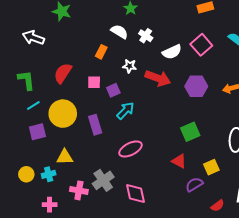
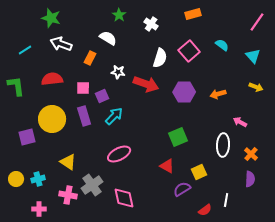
white cross: (146, 36) -> (151, 24), moved
white arrow: (33, 38) -> (61, 44), moved
white semicircle: (172, 52) -> (160, 58), turned -48
red semicircle: (63, 73) -> (52, 79), turned 50
cyan line: (33, 105) -> (25, 50), moved
purple rectangle: (95, 125) -> (84, 116), moved
yellow triangle: (65, 157) -> (68, 162), moved, turned 36

